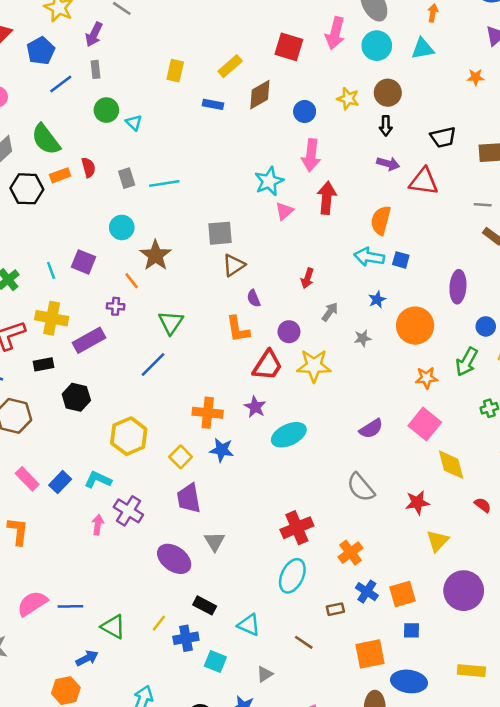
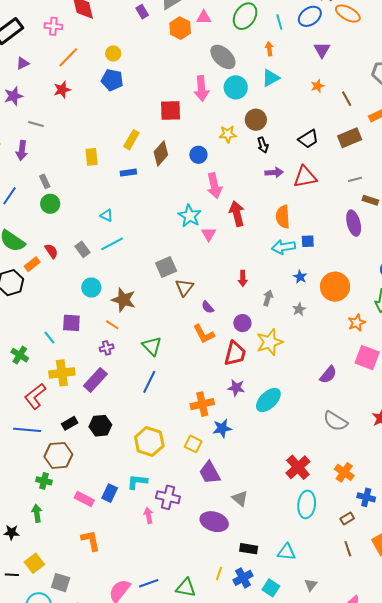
gray rectangle: (95, 69) -> (45, 181), moved
cyan triangle: (134, 123) -> (107, 215), moved
purple ellipse: (458, 287) -> (354, 223), moved
black rectangle: (43, 364) -> (70, 423), moved
brown line: (304, 642) -> (348, 549), moved, turned 56
cyan square: (215, 661) -> (271, 588), turned 30

